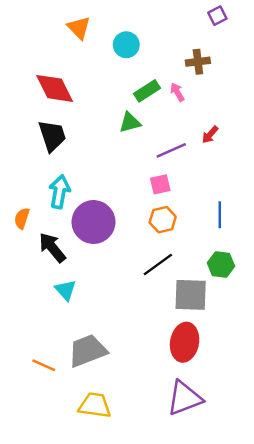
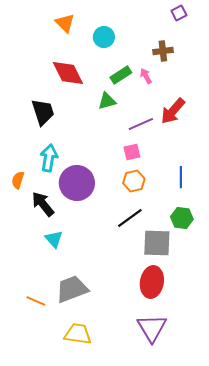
red diamond: (55, 88) -> (68, 73), moved
red arrow: (210, 135) -> (173, 111), size x1.8
purple triangle: (185, 398) -> (152, 328), turned -40

